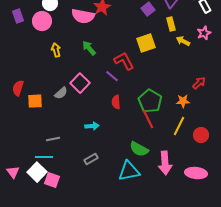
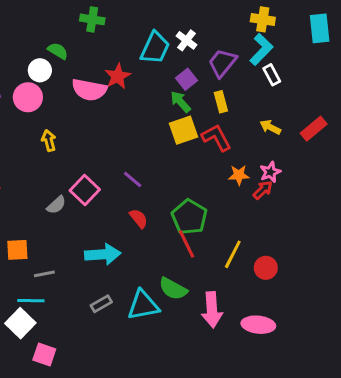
pink star: (204, 33) -> (270, 172), moved
yellow arrow: (183, 41) -> (270, 127), moved
green arrow: (89, 48) -> (180, 102), moved
red L-shape: (124, 61) -> (216, 138), moved
orange square: (35, 101) -> (17, 250), moved
orange star: (183, 101) -> (239, 175), moved
red semicircle: (116, 102) -> (139, 218), turned 144
cyan arrow: (92, 126) -> (103, 254), size x1.6
cyan triangle: (129, 171) -> (143, 305), moved
pink square: (52, 180) -> (44, 355), moved

